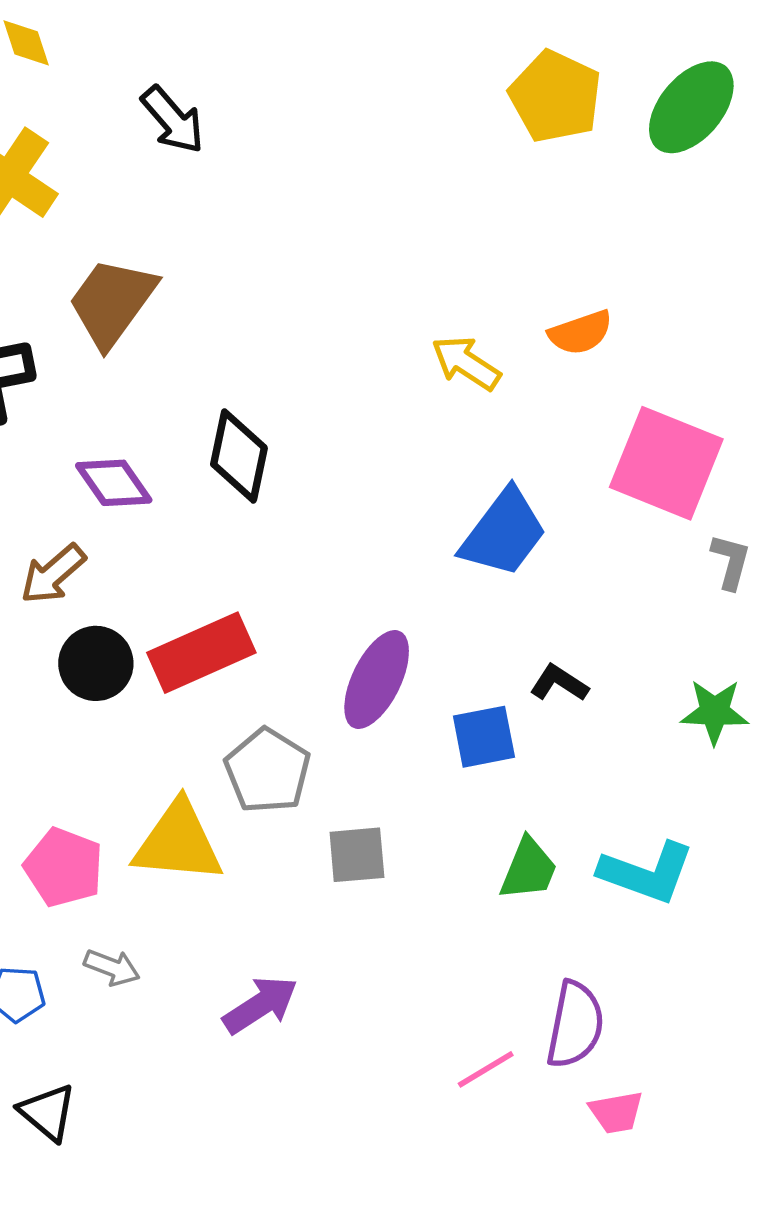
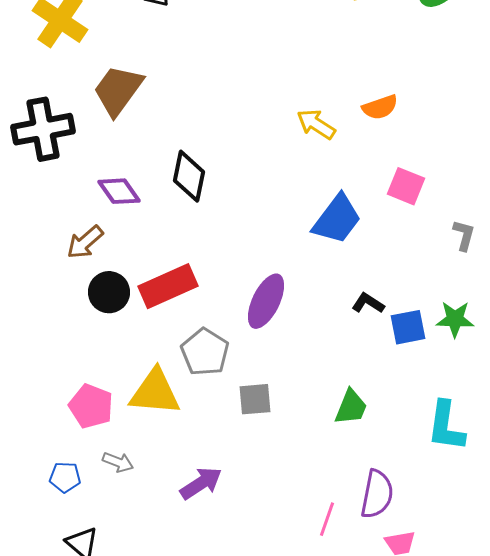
pink square: (666, 463) -> (406, 186), moved, size x0.6
blue square: (484, 737) -> (408, 327), moved
cyan L-shape: (647, 873) -> (446, 426), moved, turned 78
pink line: (486, 1069) -> (327, 519), turned -40

